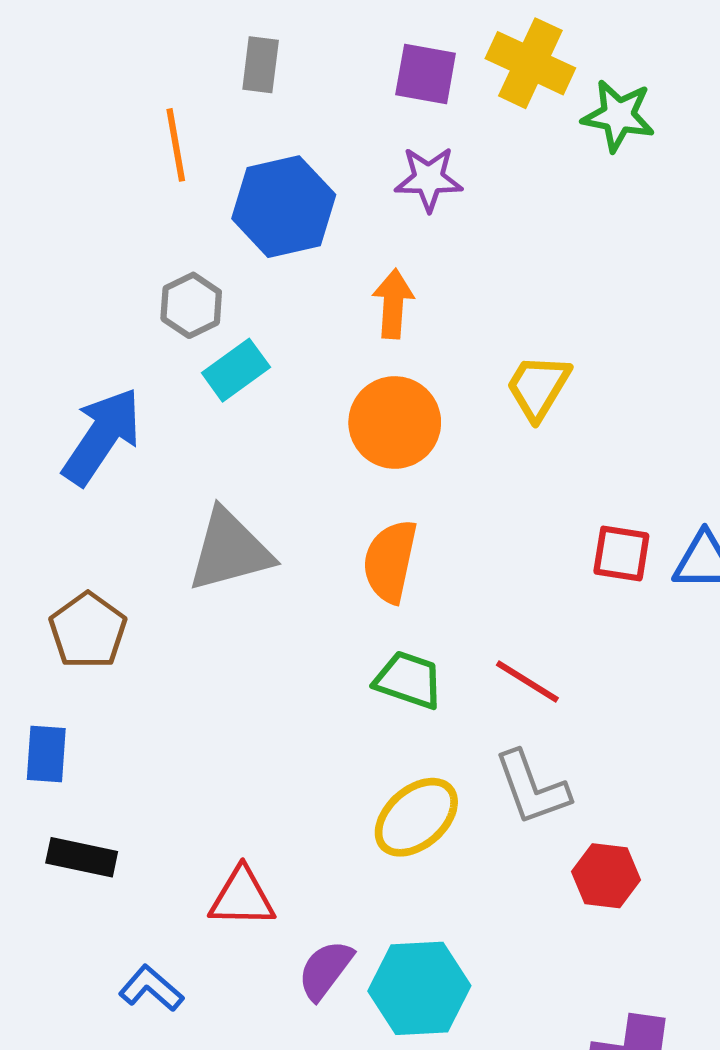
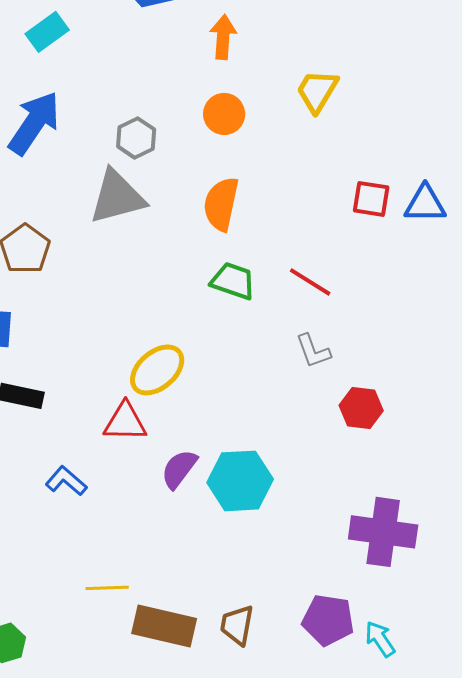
gray hexagon: (191, 305) -> (136, 138), moved
cyan rectangle: (236, 370) -> (47, 32), moved
orange circle: (395, 422) -> (224, 114), size x0.7
gray L-shape: (532, 788) -> (313, 351), size x0.7
yellow ellipse: (416, 817) -> (157, 370), moved

